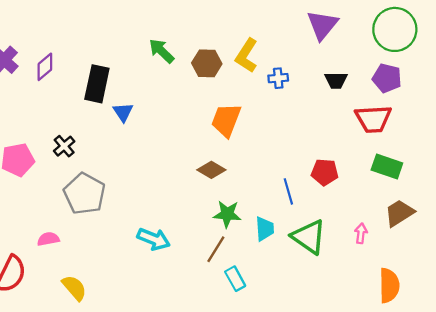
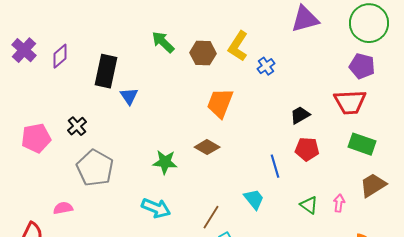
purple triangle: (322, 25) -> (305, 19), turned 36
blue cross: (278, 78) -> (266, 66), turned -30
black trapezoid: (336, 80) -> (300, 115), moved, turned 150
green star: (227, 214) -> (165, 162), moved
cyan trapezoid: (265, 229) -> (254, 199), turned -35
green triangle: (309, 237) -> (309, 205), moved, size x0.6

